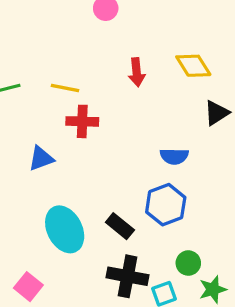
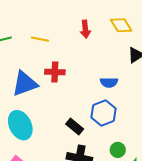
red cross: (82, 121) -> (55, 72), moved
blue triangle: (41, 158) -> (25, 84), size x1.6
cyan ellipse: (65, 229) -> (20, 125), moved

